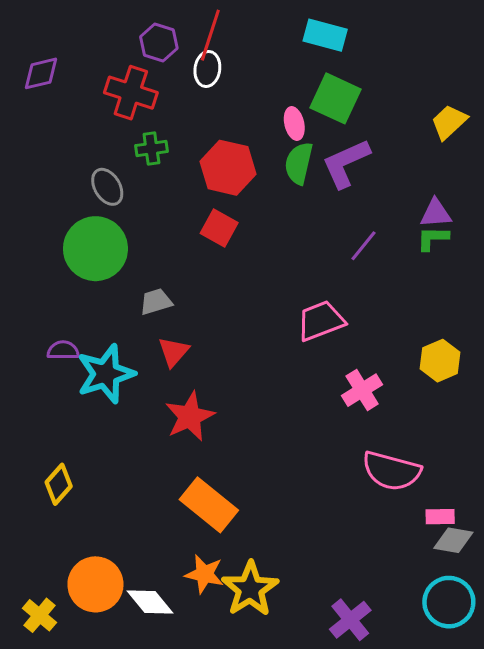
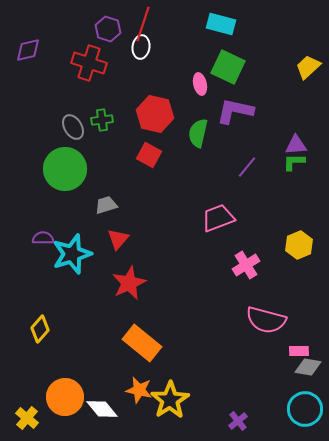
yellow trapezoid: (449, 122) -> (308, 67), moved
green cross: (151, 149) -> (102, 120), moved
green semicircle: (299, 163) -> (198, 133), moved
purple L-shape: (346, 163) -> (235, 111), turned 36
purple cross: (350, 620) -> (238, 421), size x0.7

